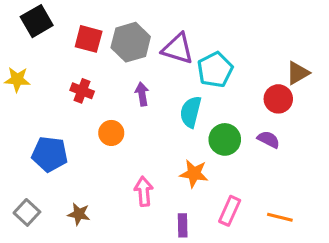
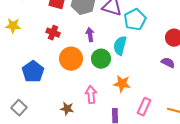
orange circle: (111, 133) -> (71, 59), size x1.5
green circle: (225, 139) -> (101, 59), moved
blue pentagon: (50, 154) -> (33, 72), turned 30
brown star: (79, 214) -> (67, 109), moved

